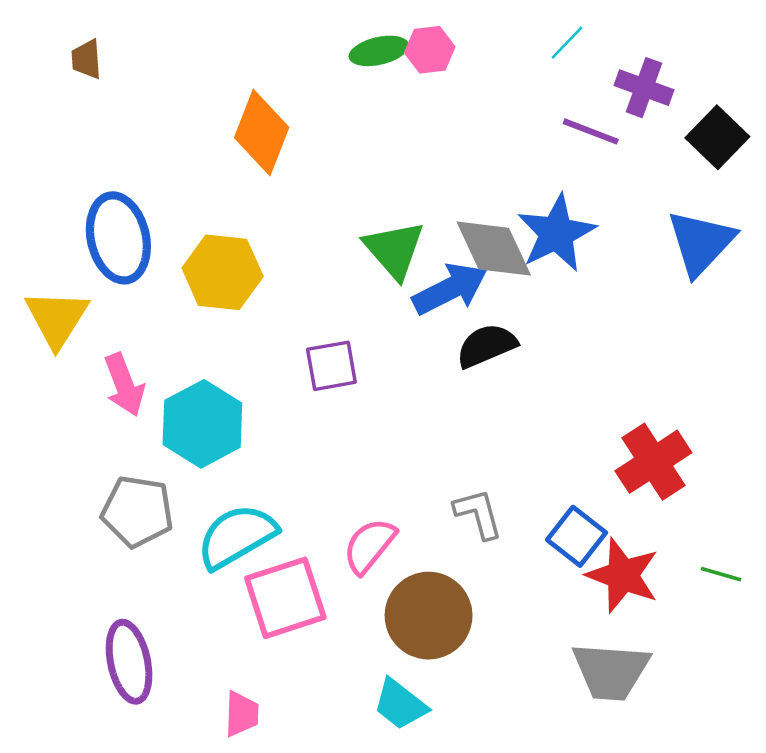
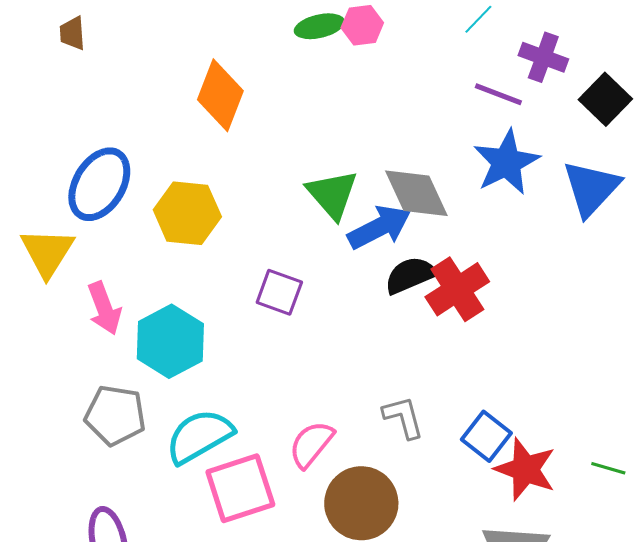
blue star: (556, 233) -> (506, 162), moved
blue ellipse: (118, 238) -> (99, 184), turned 44
purple square: (331, 366) -> (279, 292), turned 30
red cross: (653, 462) -> (457, 289), moved

